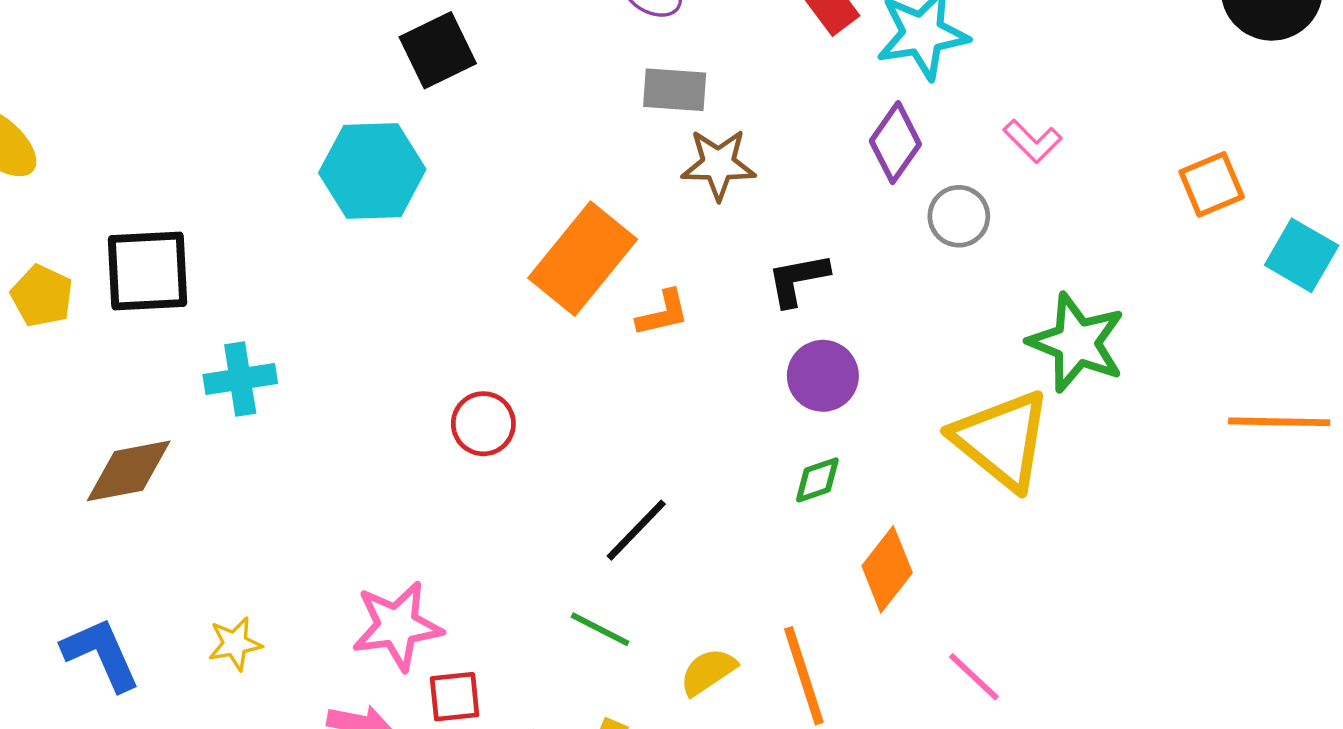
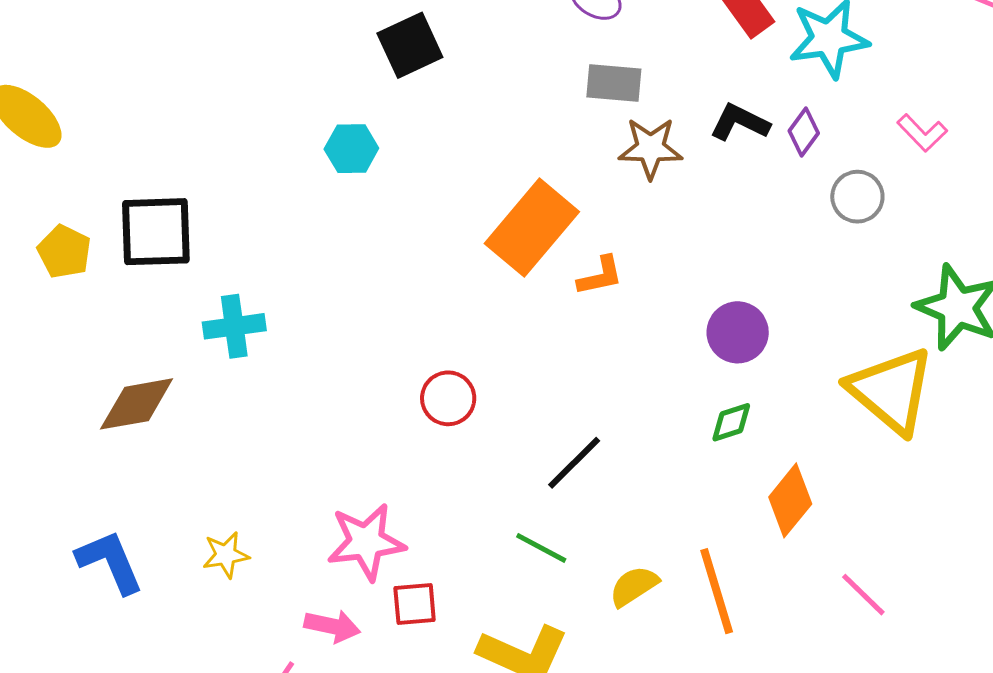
purple diamond: (895, 143) -> (804, 132), size x0.7
cyan hexagon: (372, 171) -> (351, 149), size x0.6
black L-shape: (798, 279) -> (740, 122), moved, turned 36
red circle: (483, 424) -> (448, 398), moved

